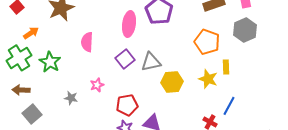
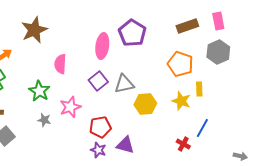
green star: (50, 62) -> (39, 91), moved
pink star: (97, 85) -> (70, 107), size x1.5

